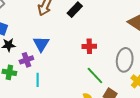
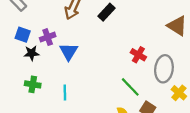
red cross: (89, 46) -> (138, 55), moved, turned 32
purple cross: (26, 60) -> (48, 37), moved

